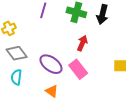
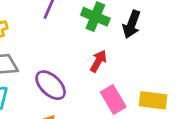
pink rectangle: (78, 69) -> (113, 99), moved

